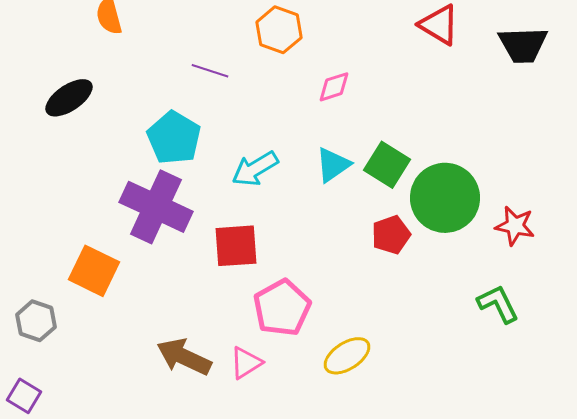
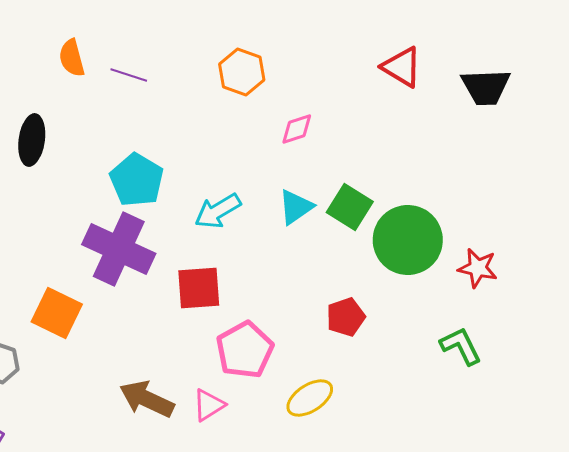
purple line: (210, 71) -> (129, 75), moved
black ellipse: (69, 98) -> (32, 140), turned -48
red pentagon: (391, 235) -> (346, 317), moved

